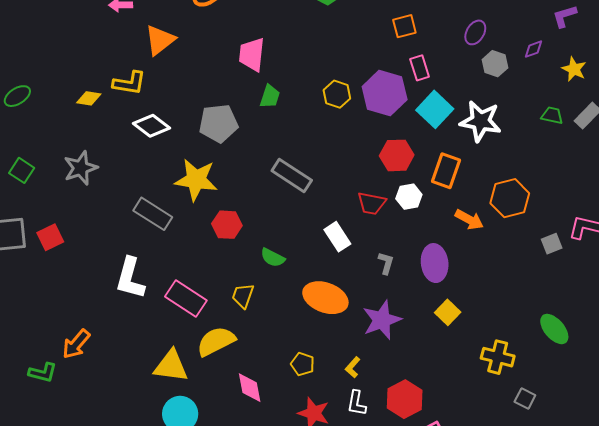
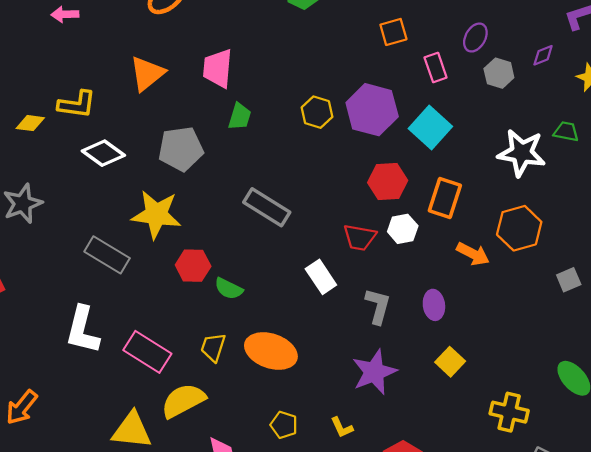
orange triangle: (160, 40) -> (147, 74), moved
pink rectangle: (420, 68) -> (436, 68), moved
white star: (481, 121) -> (522, 153), moved
green semicircle: (273, 258) -> (229, 289), moved
gray L-shape: (386, 263) -> (378, 306), size x1.4
purple ellipse: (435, 263) -> (434, 305), size x0.7
orange ellipse: (325, 298) -> (271, 351), moved
yellow L-shape: (353, 367) -> (342, 427), turned -65

